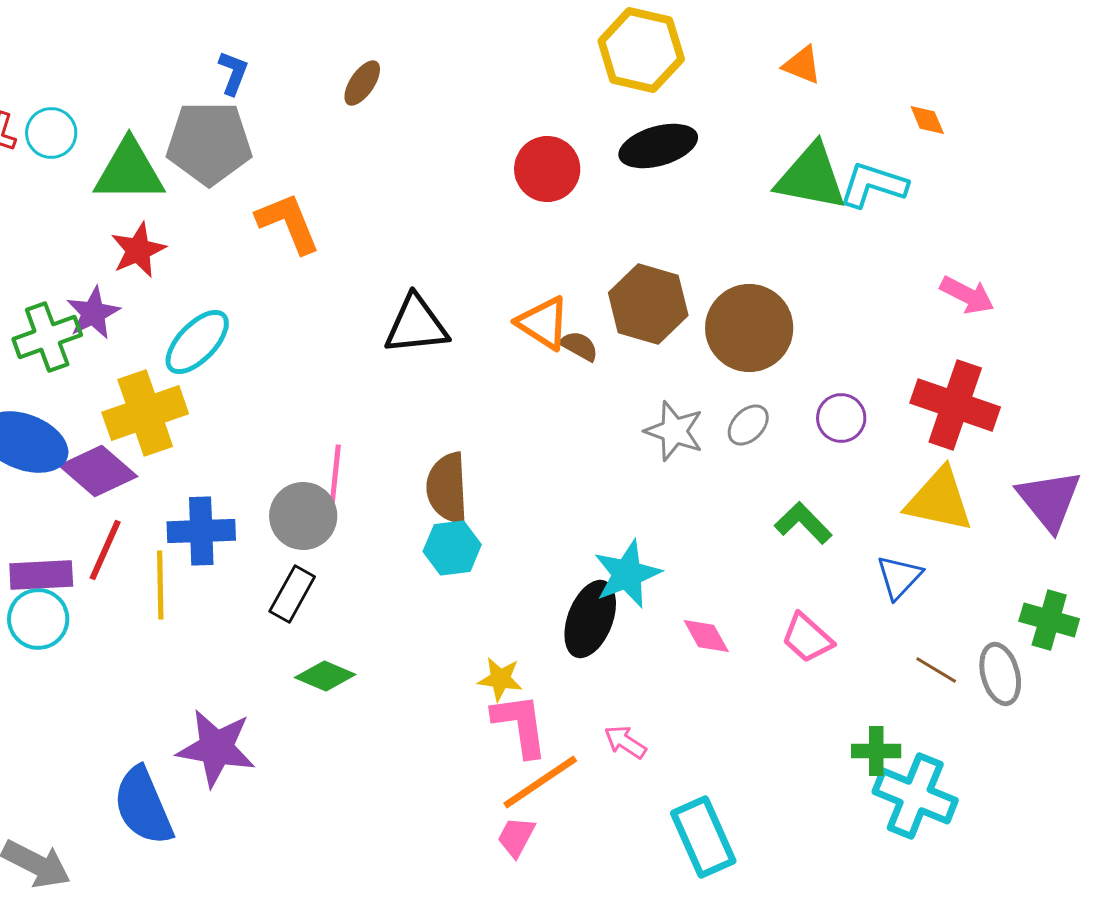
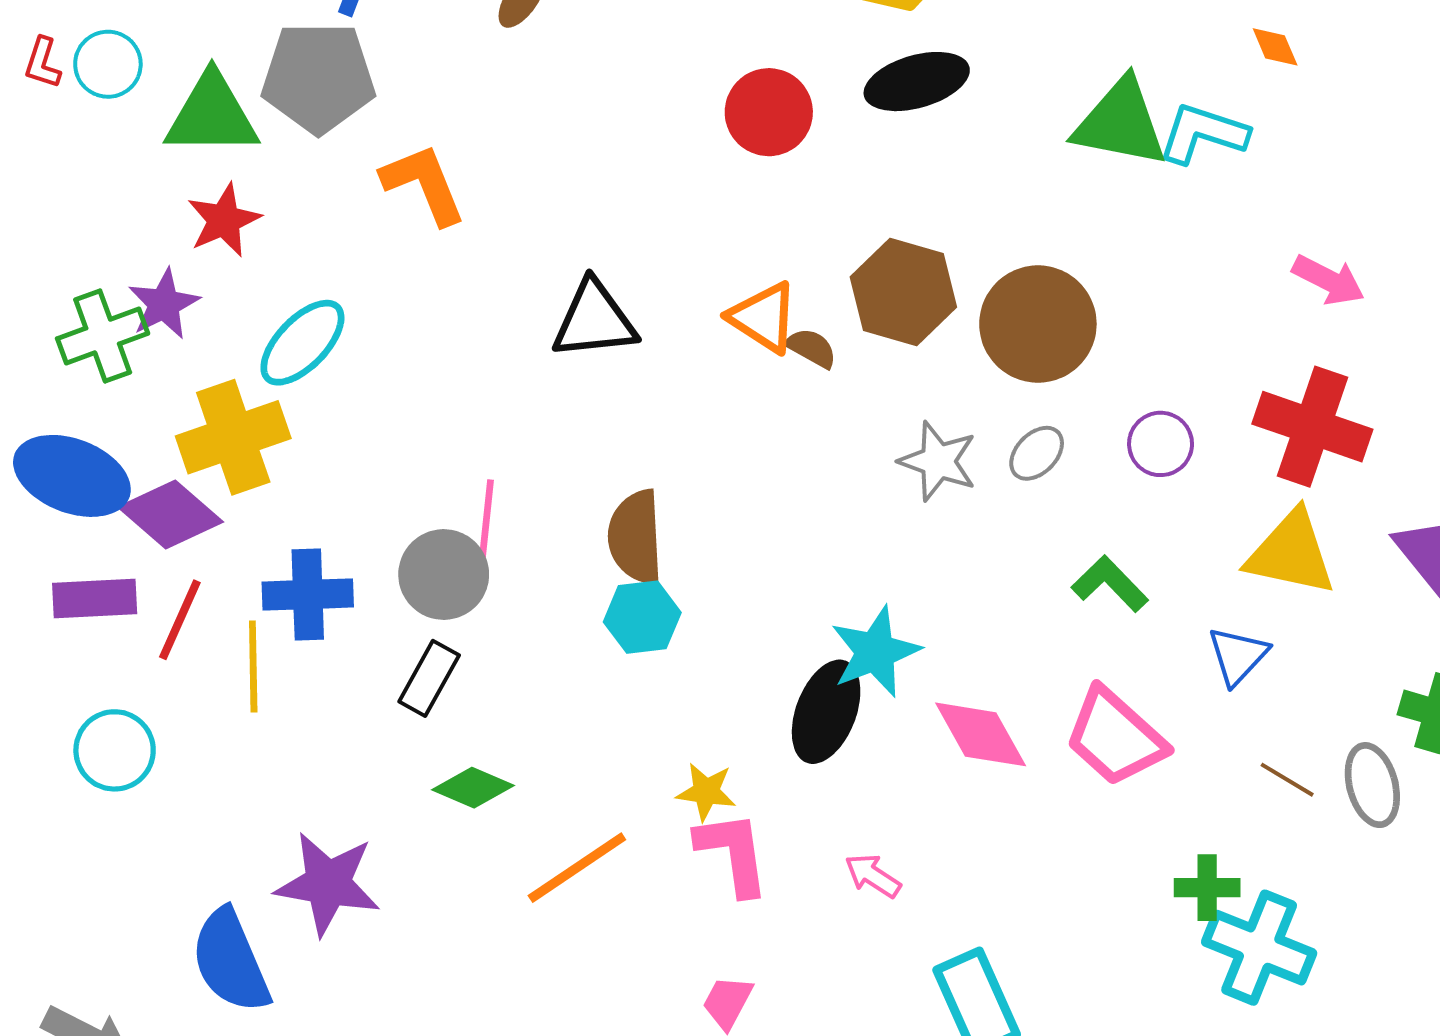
purple rectangle: (41, 575) -> (95, 598), moved
cyan circle: (38, 619) -> (115, 750), moved
pink diamond: (706, 636) -> (981, 734), size x1.5
pink trapezoid: (807, 638) -> (1115, 737), size x1.5
orange line: (540, 782) -> (577, 868), moved

